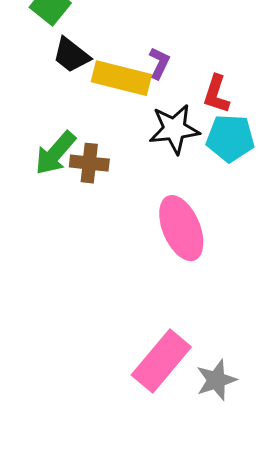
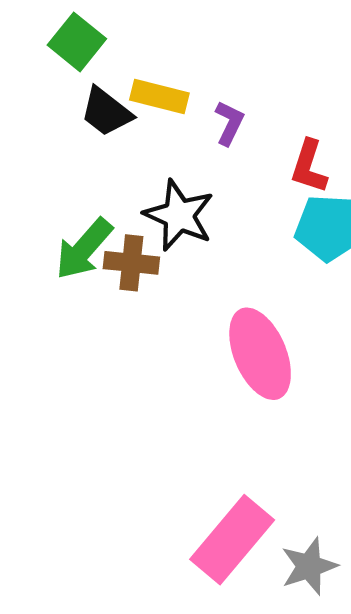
yellow rectangle: (121, 78) -> (159, 96), moved, size x0.7
black star: (174, 129) -> (179, 215), moved, turned 30

